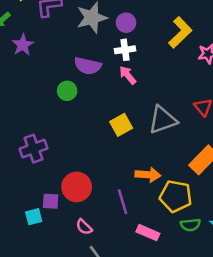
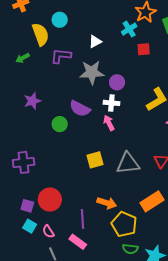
purple star: (23, 45) -> (32, 101), moved
cyan square: (34, 217) -> (30, 226), moved, turned 32
pink rectangle: (148, 233) -> (78, 242), moved

